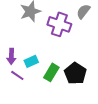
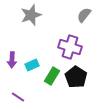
purple cross: (59, 24) -> (70, 47), moved
purple line: (17, 75) -> (18, 97), moved

